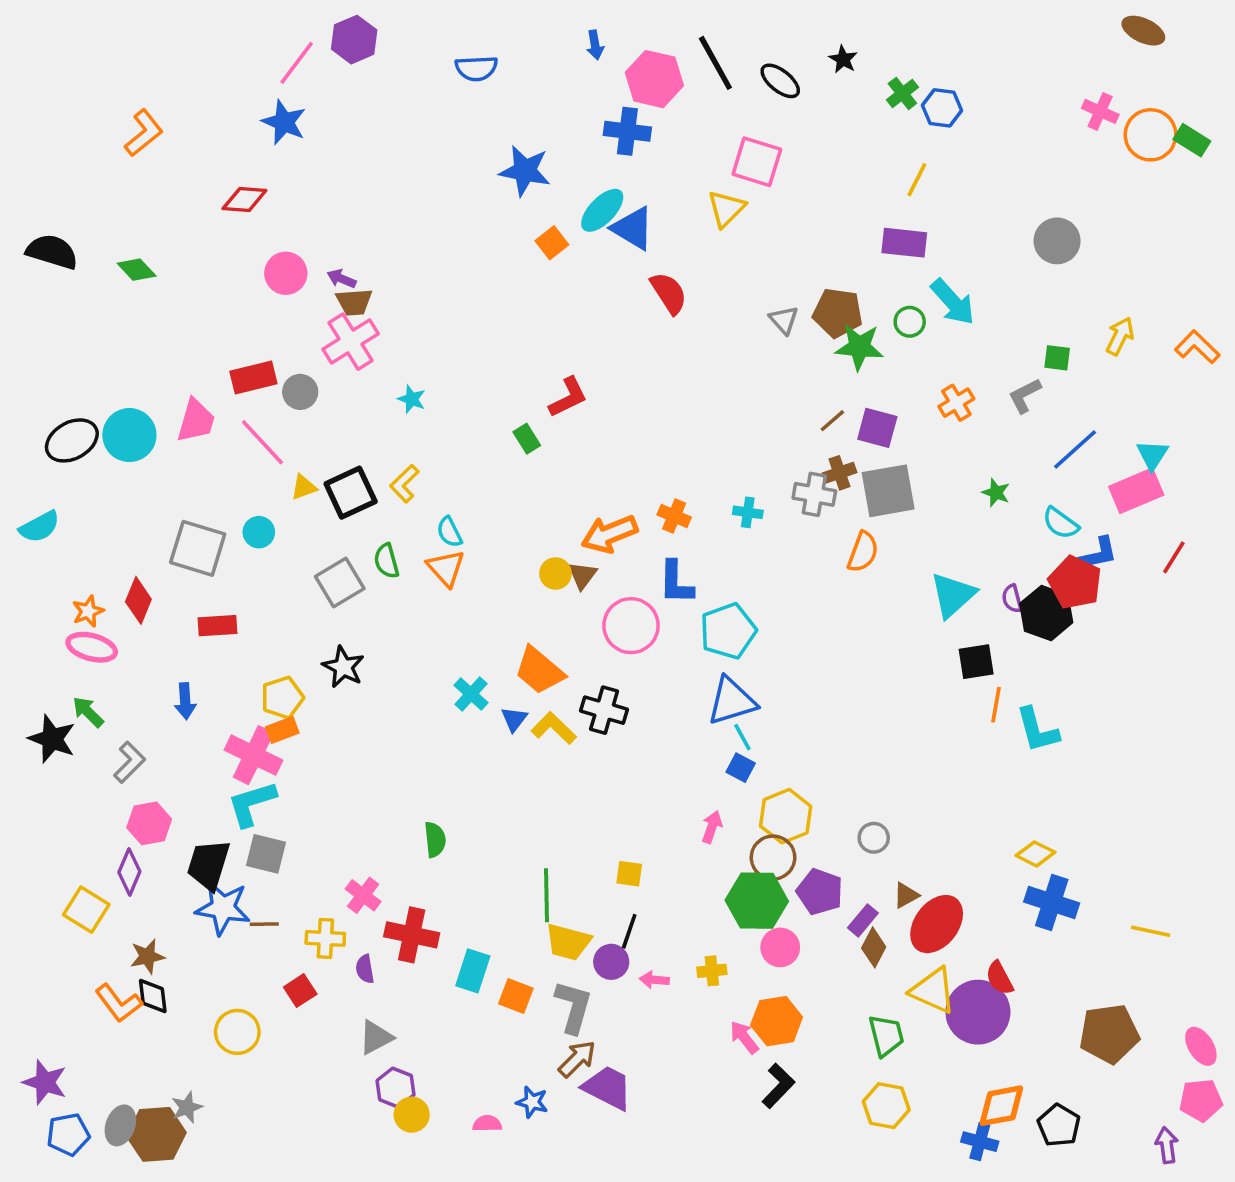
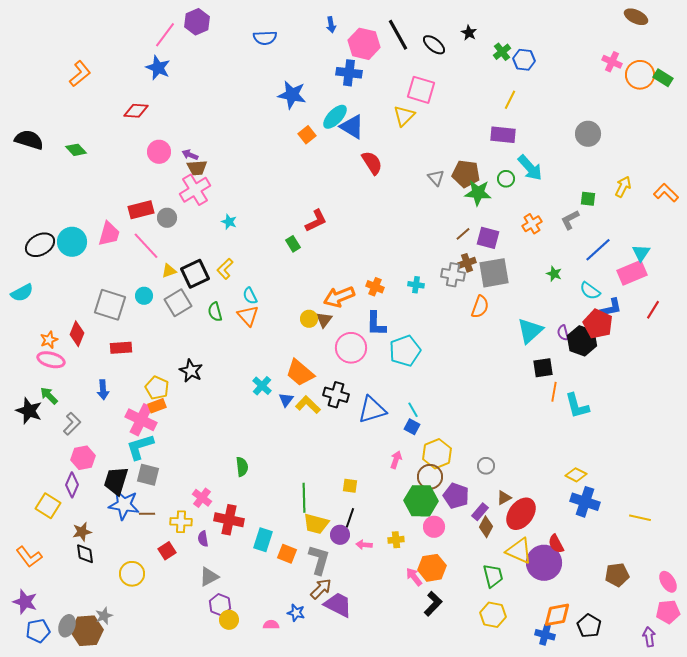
gray square: (340, 582) -> (178, 303), moved
yellow pentagon: (282, 698) -> (157, 388), turned -30
blue triangle: (732, 701) -> (372, 410), moved
orange L-shape: (119, 1003) -> (29, 557), moved
brown pentagon: (1109, 1034) -> (617, 575), size x0.7

